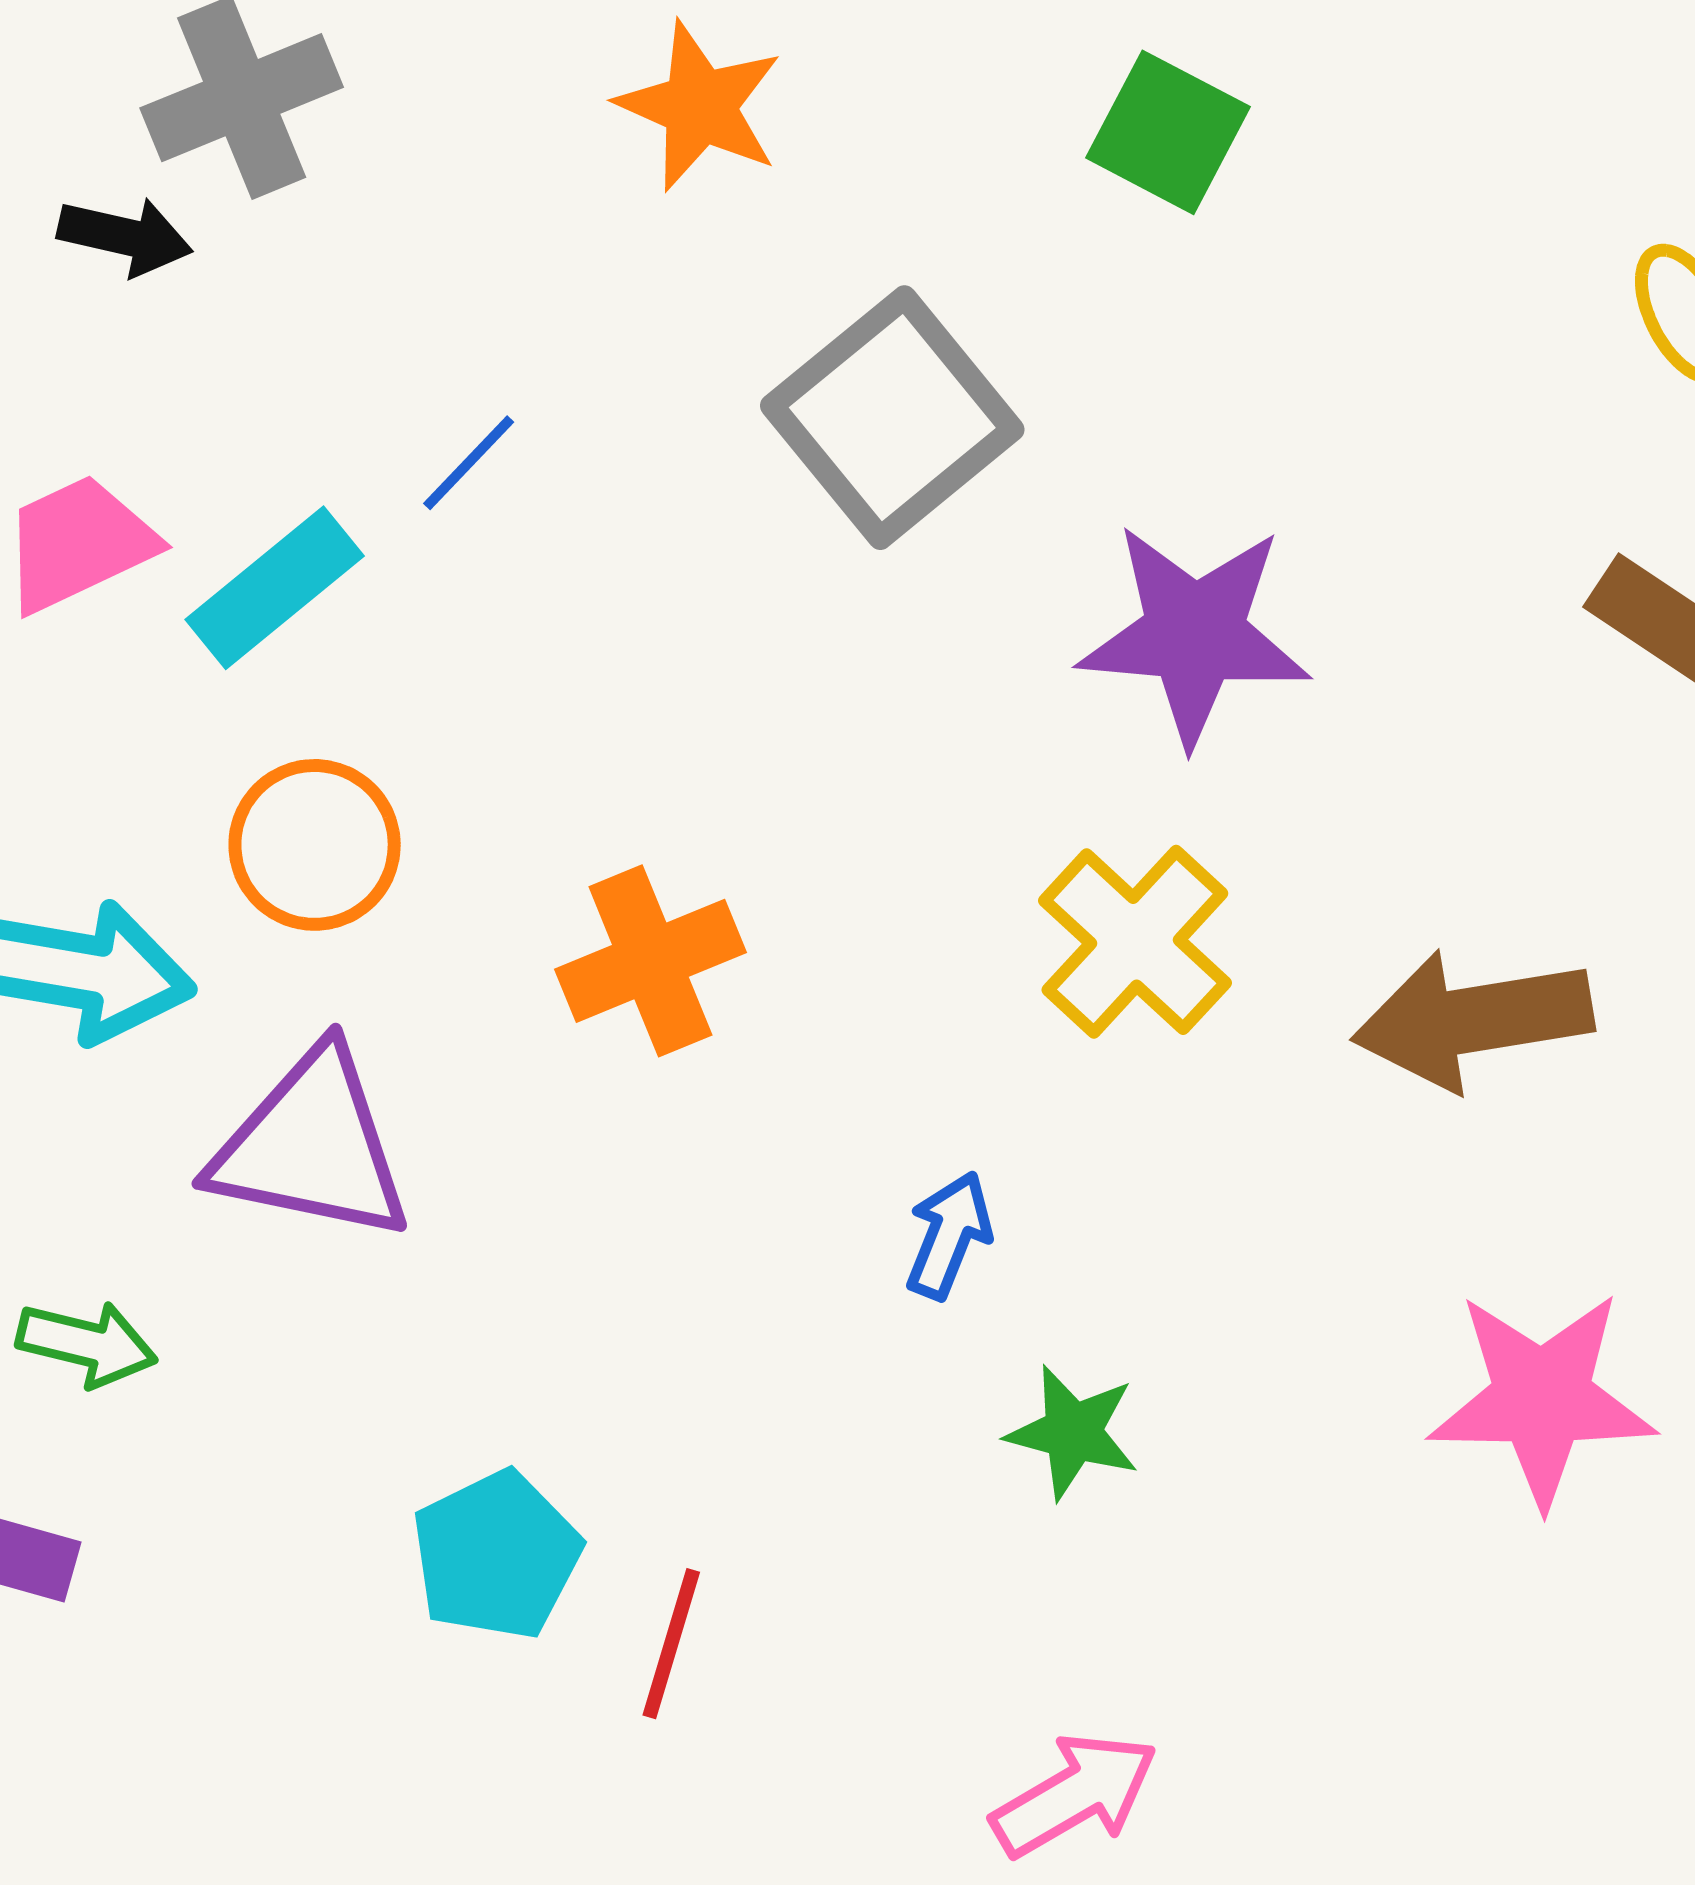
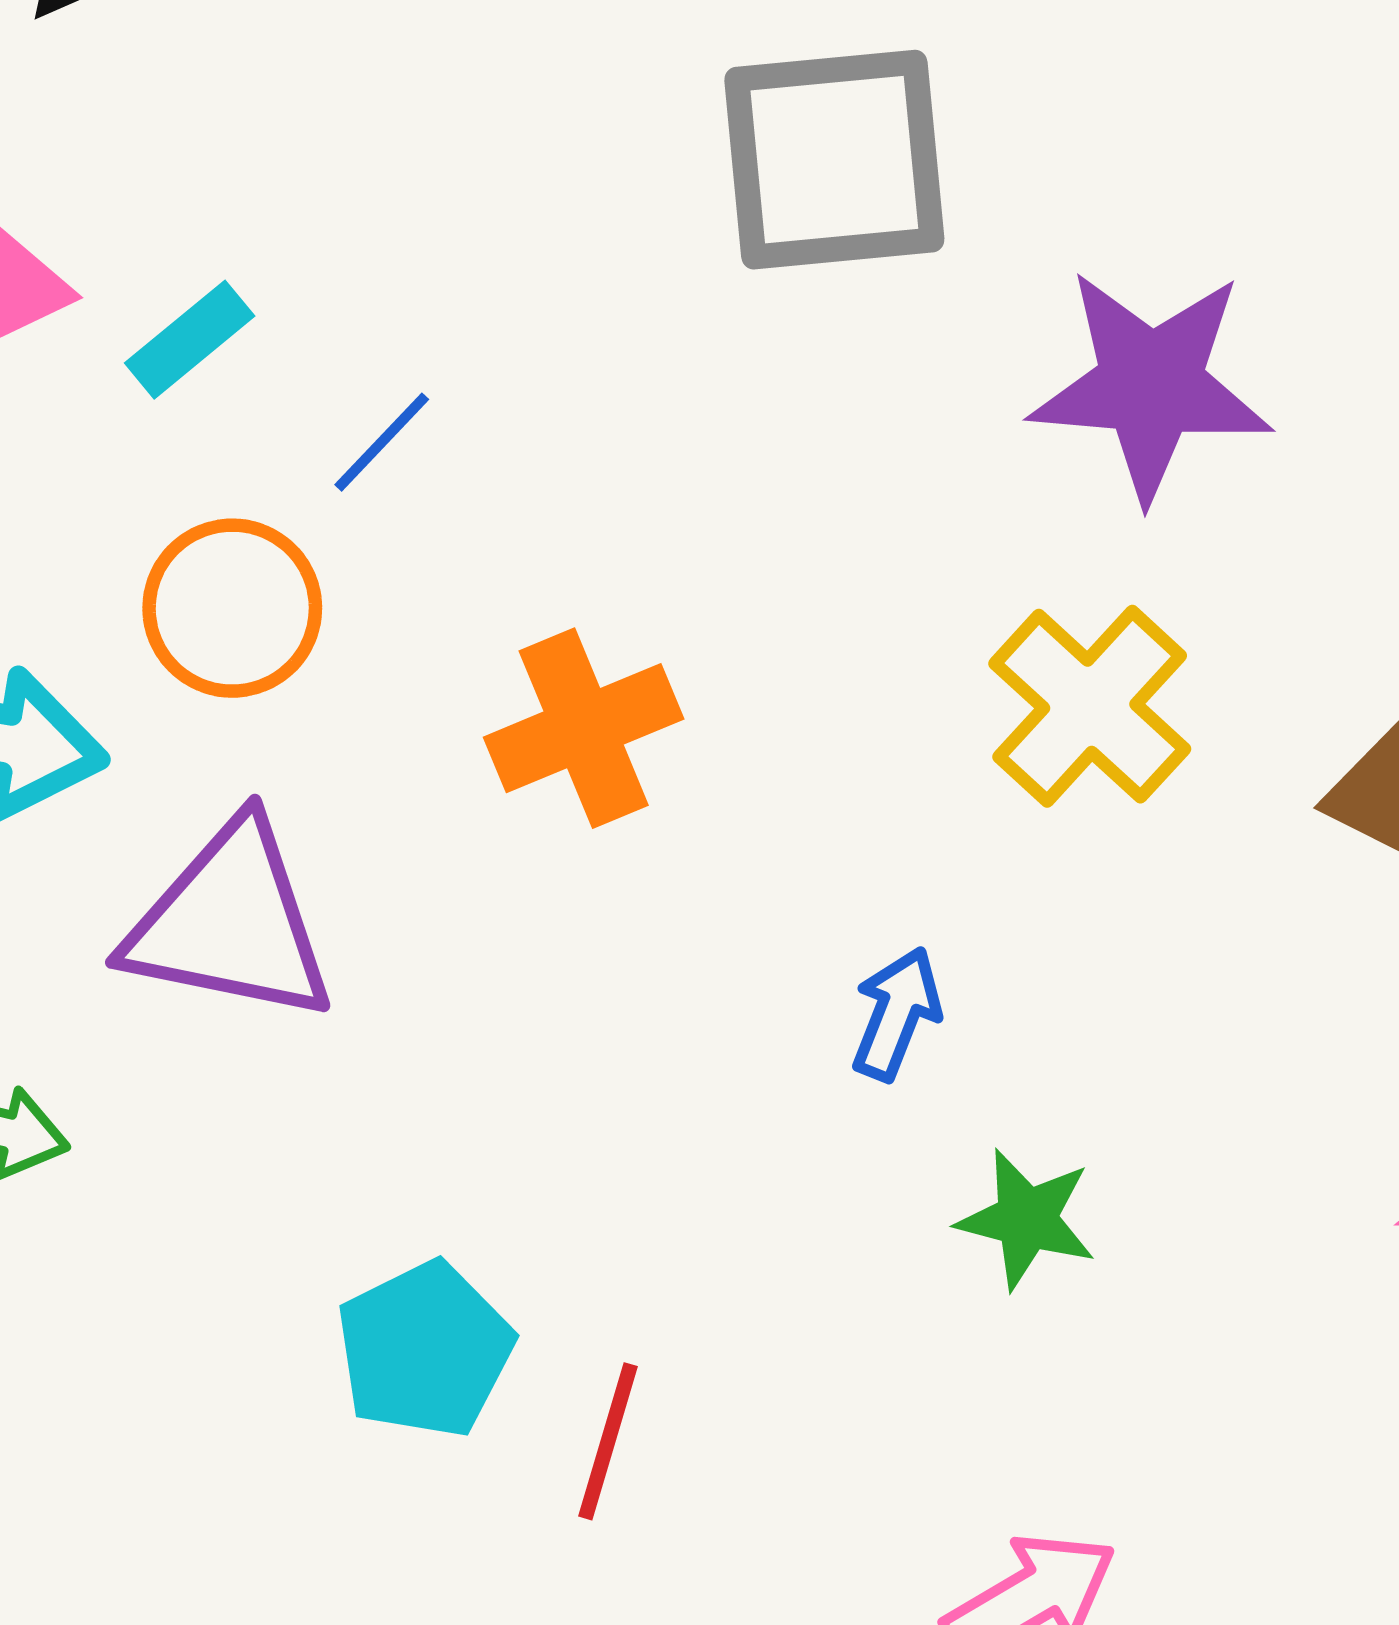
gray square: (892, 418) -> (834, 160), turned 34
blue line: (469, 463) -> (382, 442), moved
cyan rectangle: (275, 588) -> (190, 340), size x0.7

